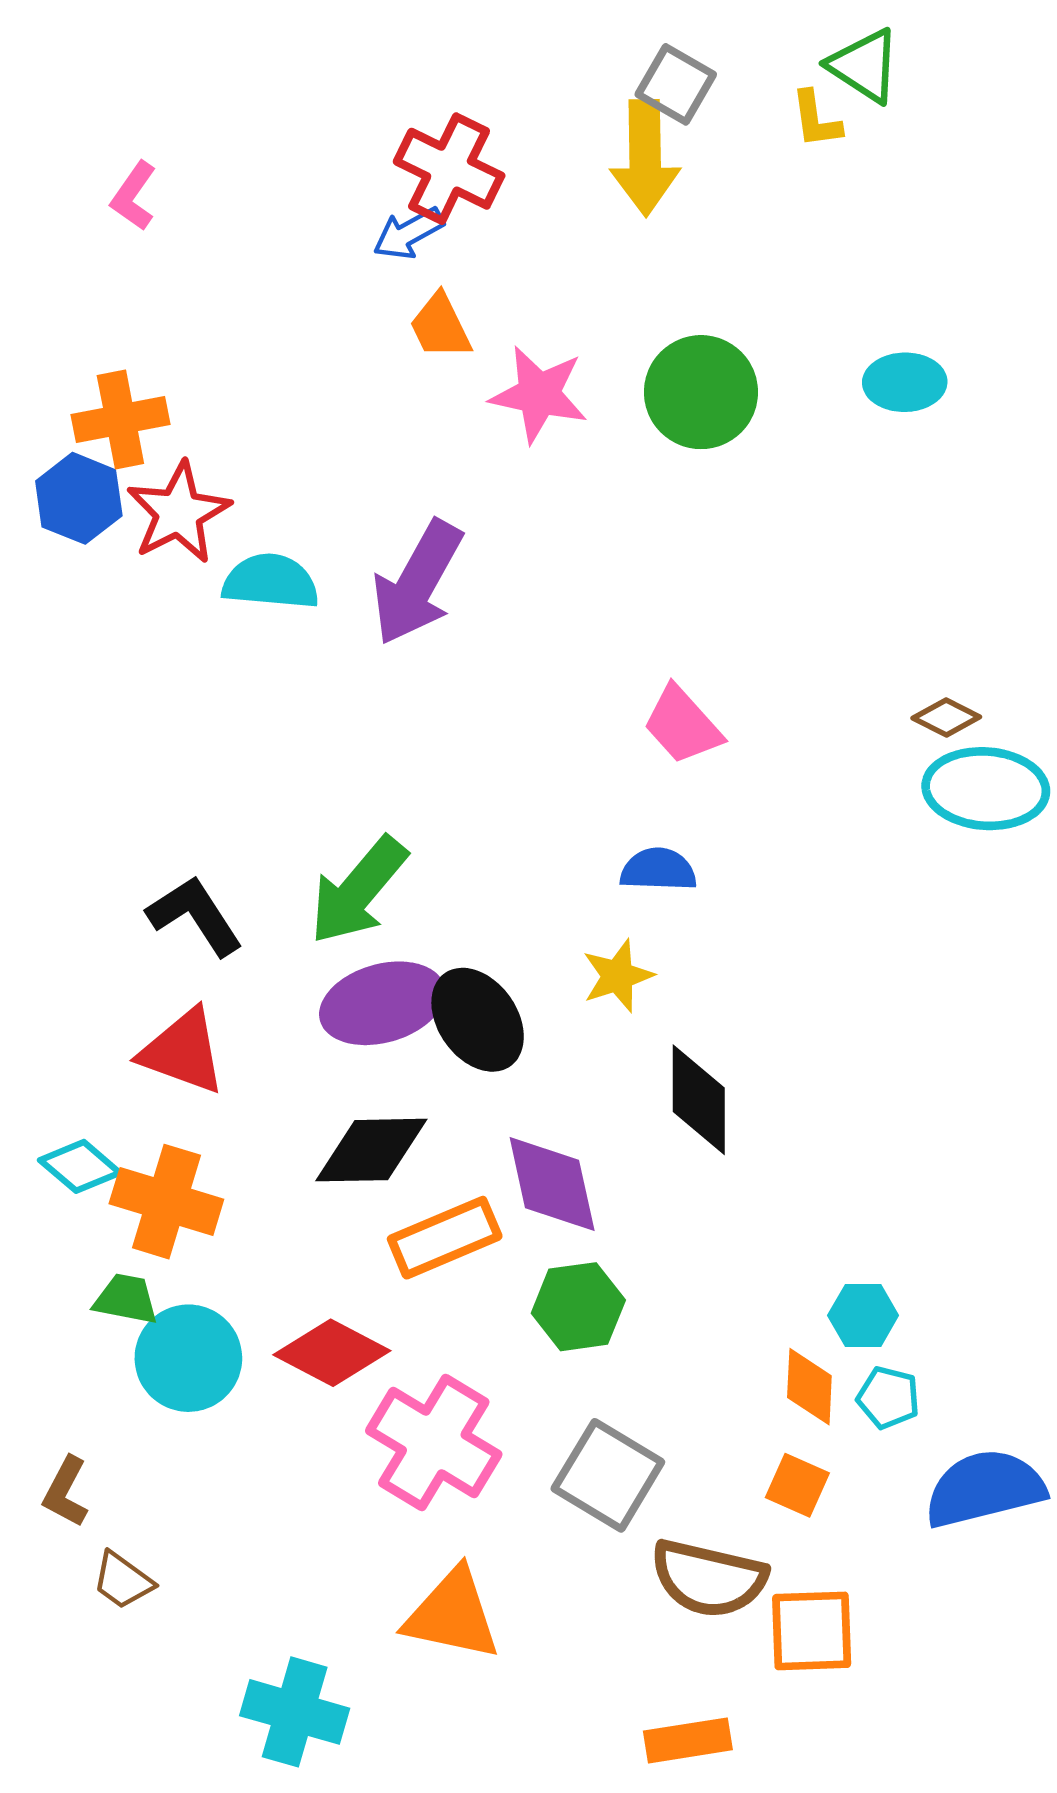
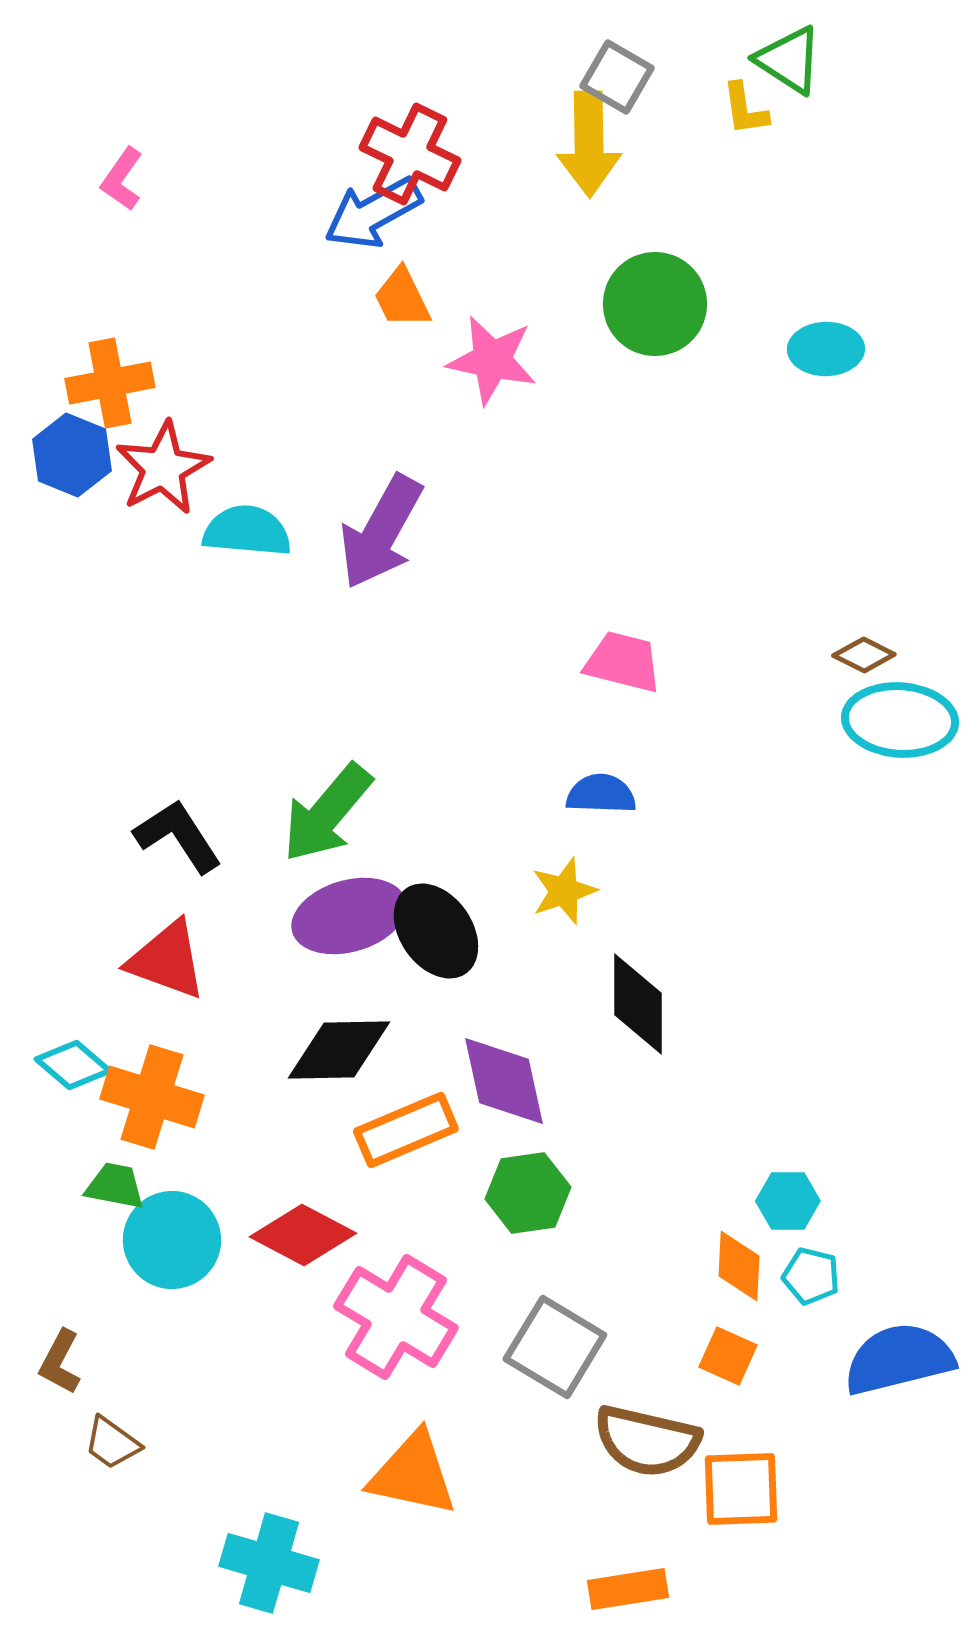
blue arrow: (409, 233) -> (373, 213), size x1.5
green circle: (701, 392) -> (655, 304), moved
pink trapezoid: (682, 725) -> (623, 662), turned 146

